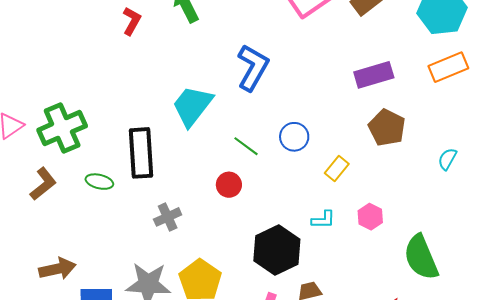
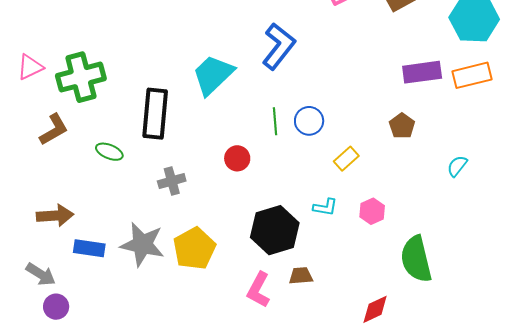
purple rectangle: (374, 75) -> (422, 72), moved
brown pentagon: (387, 128) -> (402, 126), size x0.7
green line: (246, 146) -> (275, 121), moved, turned 40
green ellipse: (99, 182) -> (109, 152), moved

